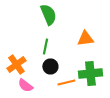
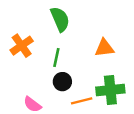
orange cross: (16, 64) -> (22, 46), moved

